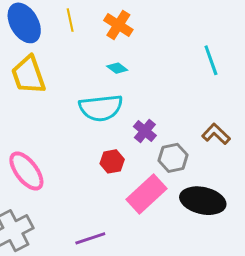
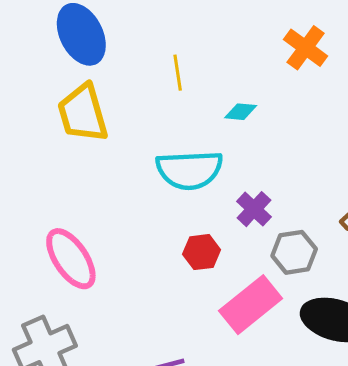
yellow line: (70, 20) -> (178, 73), moved
orange cross: (118, 25) -> (306, 48), moved
cyan diamond: (117, 68) -> (241, 112), moved, turned -35

